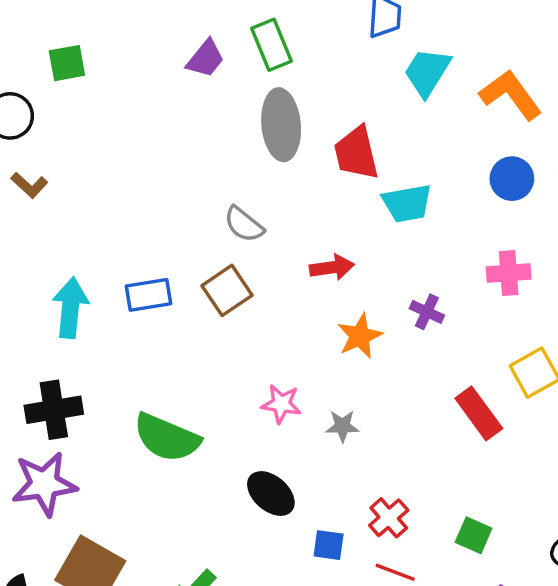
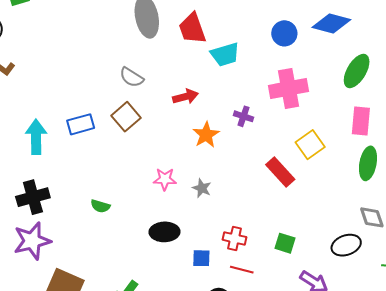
pink cross: (509, 273) -> (289, 88), size x1.5
gray star: (342, 426) -> (202, 188), turned 30
green semicircle: (167, 438) -> (100, 206), size x0.5
black ellipse: (271, 494) -> (165, 232), turned -36
red cross: (389, 518) -> (235, 238), turned -30

